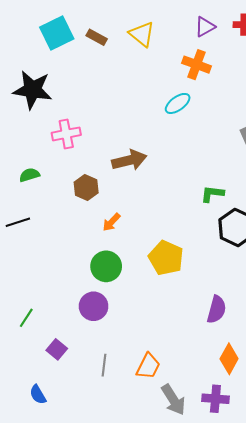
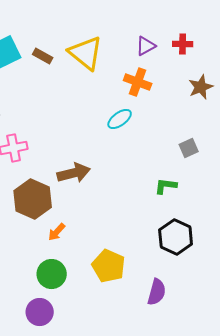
yellow triangle: (142, 34) -> (86, 53), size x1.4
brown hexagon: (86, 188) -> (33, 199), size x1.6
green L-shape: (212, 194) -> (166, 186), moved
purple semicircle: (216, 309) -> (157, 292), moved

